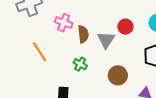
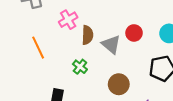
pink cross: (64, 23) -> (68, 20), turned 30
gray triangle: (106, 40) -> (111, 44), turned -30

